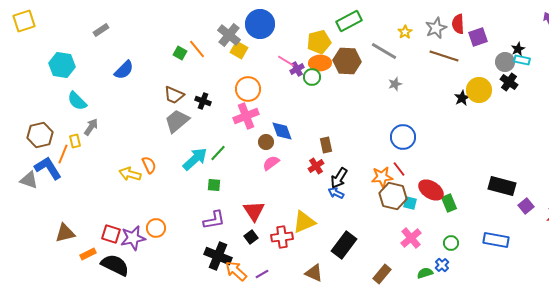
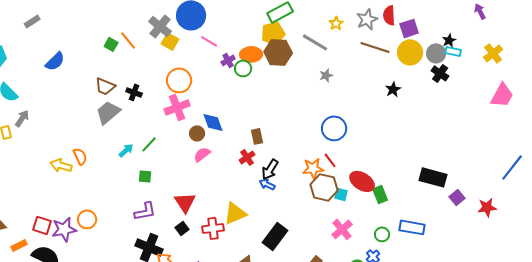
yellow pentagon: (319, 42) -> (273, 33), moved
pink line: (286, 61) -> (209, 41), moved
yellow circle: (479, 90) -> (410, 52), moved
cyan arrow: (195, 159) -> (126, 150), size x0.6
blue rectangle: (496, 240) -> (412, 227), moved

